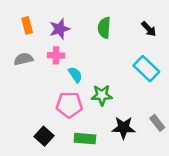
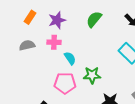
orange rectangle: (27, 25) -> (30, 17), turned 48
green semicircle: (104, 28) -> (94, 19), turned 36

